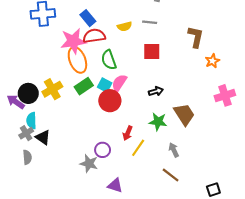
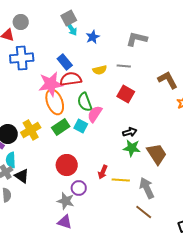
brown L-shape: (196, 37) -> (168, 80), turned -40
red square: (152, 52) -> (126, 94), turned 30
pink semicircle: (119, 83) -> (95, 114), moved
red circle: (110, 101) -> (67, 165), moved
green star: (158, 122) -> (132, 148), moved
yellow line: (138, 148) -> (121, 180), moved, turned 60
gray arrow: (174, 150) -> (147, 188), size x1.5
purple triangle: (115, 185) -> (65, 222), moved

